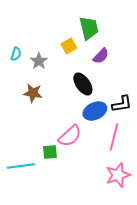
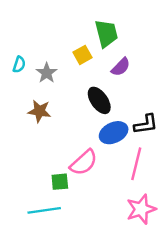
cyan line: (21, 166) -> (44, 210), moved

